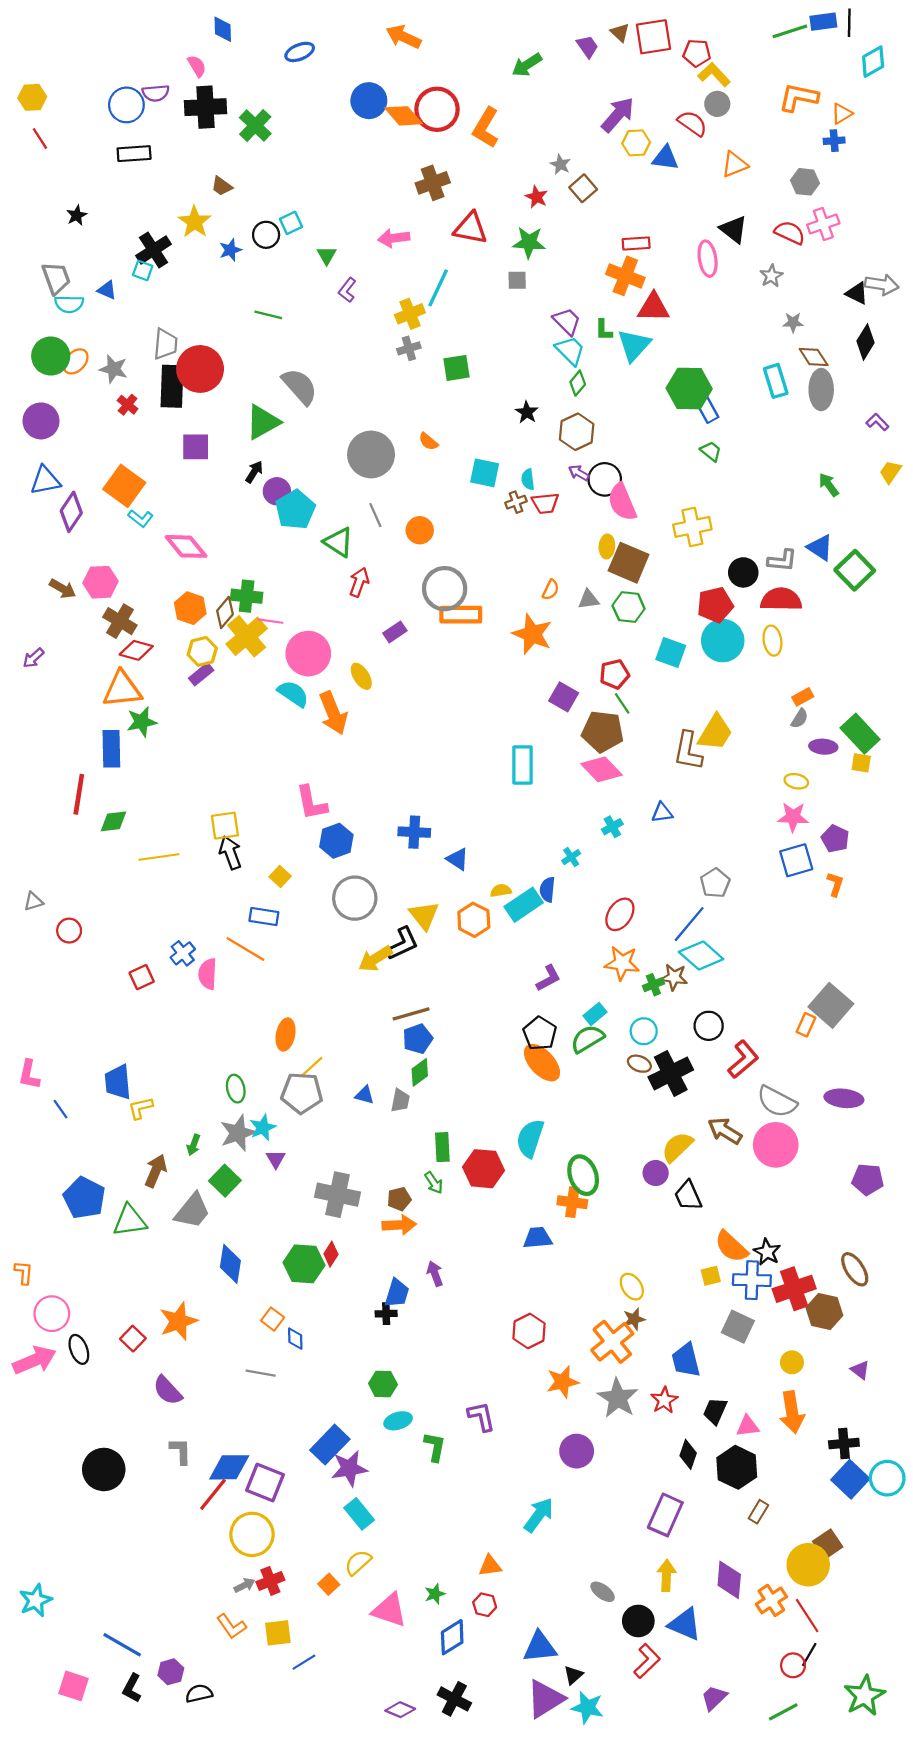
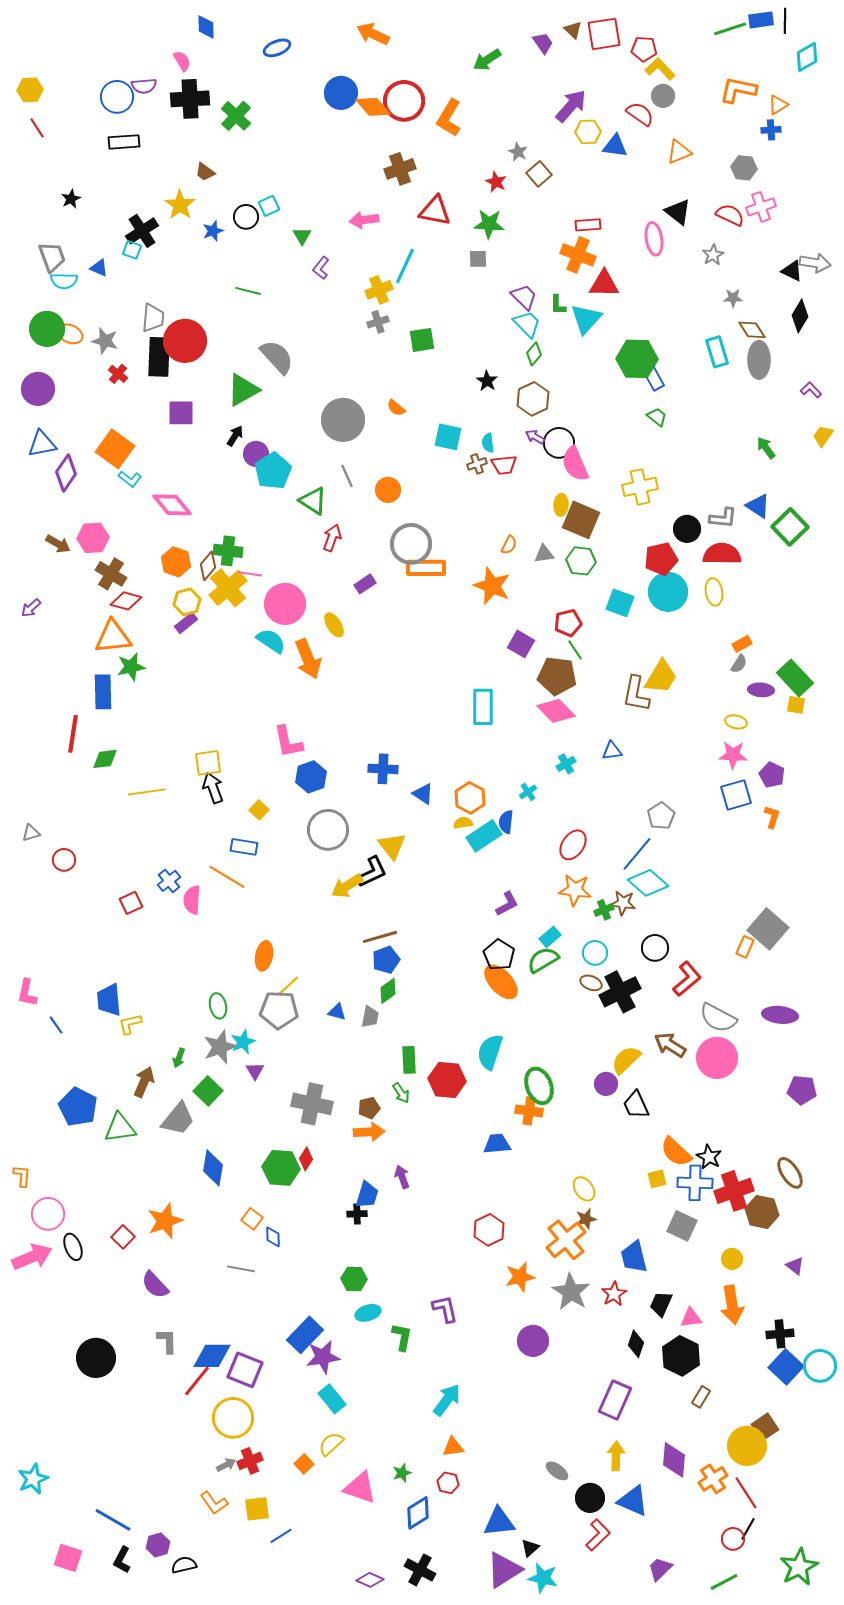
orange ellipse: (76, 361) -> (70, 334), turned 70
orange hexagon: (474, 920) -> (470, 798), moved
cyan arrow: (539, 1515) -> (447, 1400), moved

